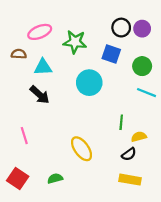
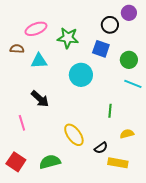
purple circle: (142, 29) -> (129, 13), moved
black arrow: (40, 95) -> (40, 99), moved
yellow semicircle: (139, 137) -> (127, 134), moved
black semicircle: (129, 154) -> (101, 148), moved
green semicircle: (55, 178) -> (50, 162), size x1.5

